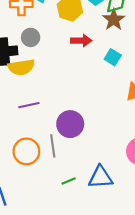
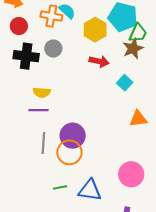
yellow semicircle: (21, 67) -> (42, 92), moved, size x0.7
gray line: (53, 146) -> (43, 143), moved
orange circle: (26, 151) -> (69, 152), moved

